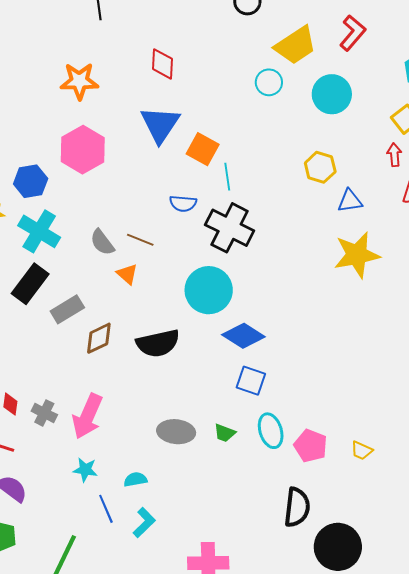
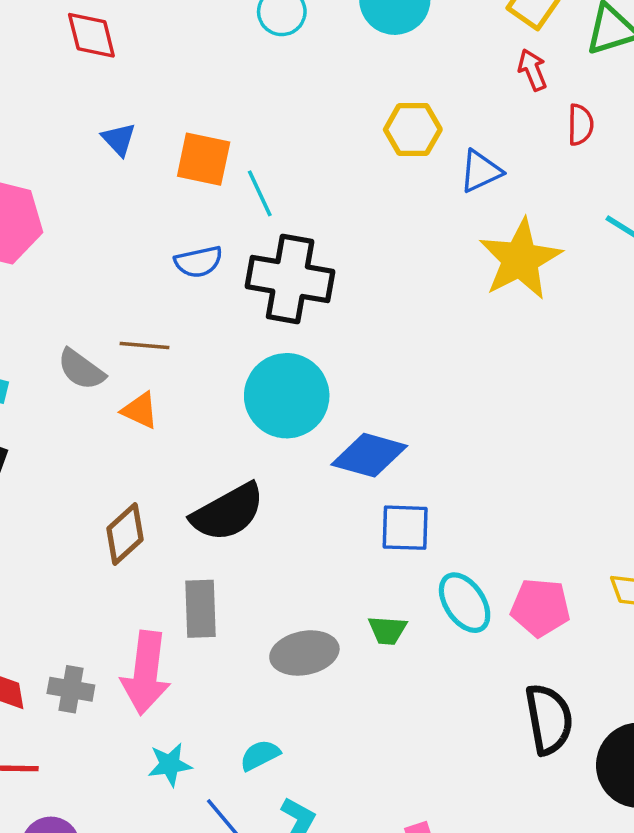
blue triangle: (160, 124) -> (119, 139), size x0.5
gray rectangle: (67, 309) -> (200, 609), moved, turned -44

